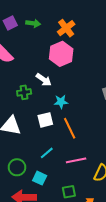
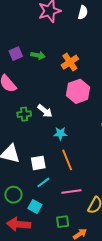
pink hexagon: (61, 54) -> (78, 91), moved
green cross: (24, 92) -> (24, 114), moved
white square: (45, 120) -> (38, 163), moved

